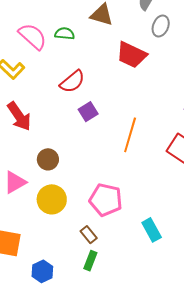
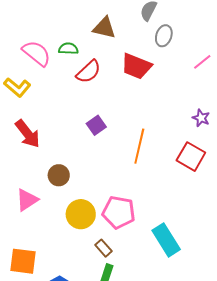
red semicircle: (72, 82) -> (89, 72), moved
yellow circle: (52, 199) -> (81, 214), moved
cyan rectangle: (152, 230) -> (166, 240), size x1.4

